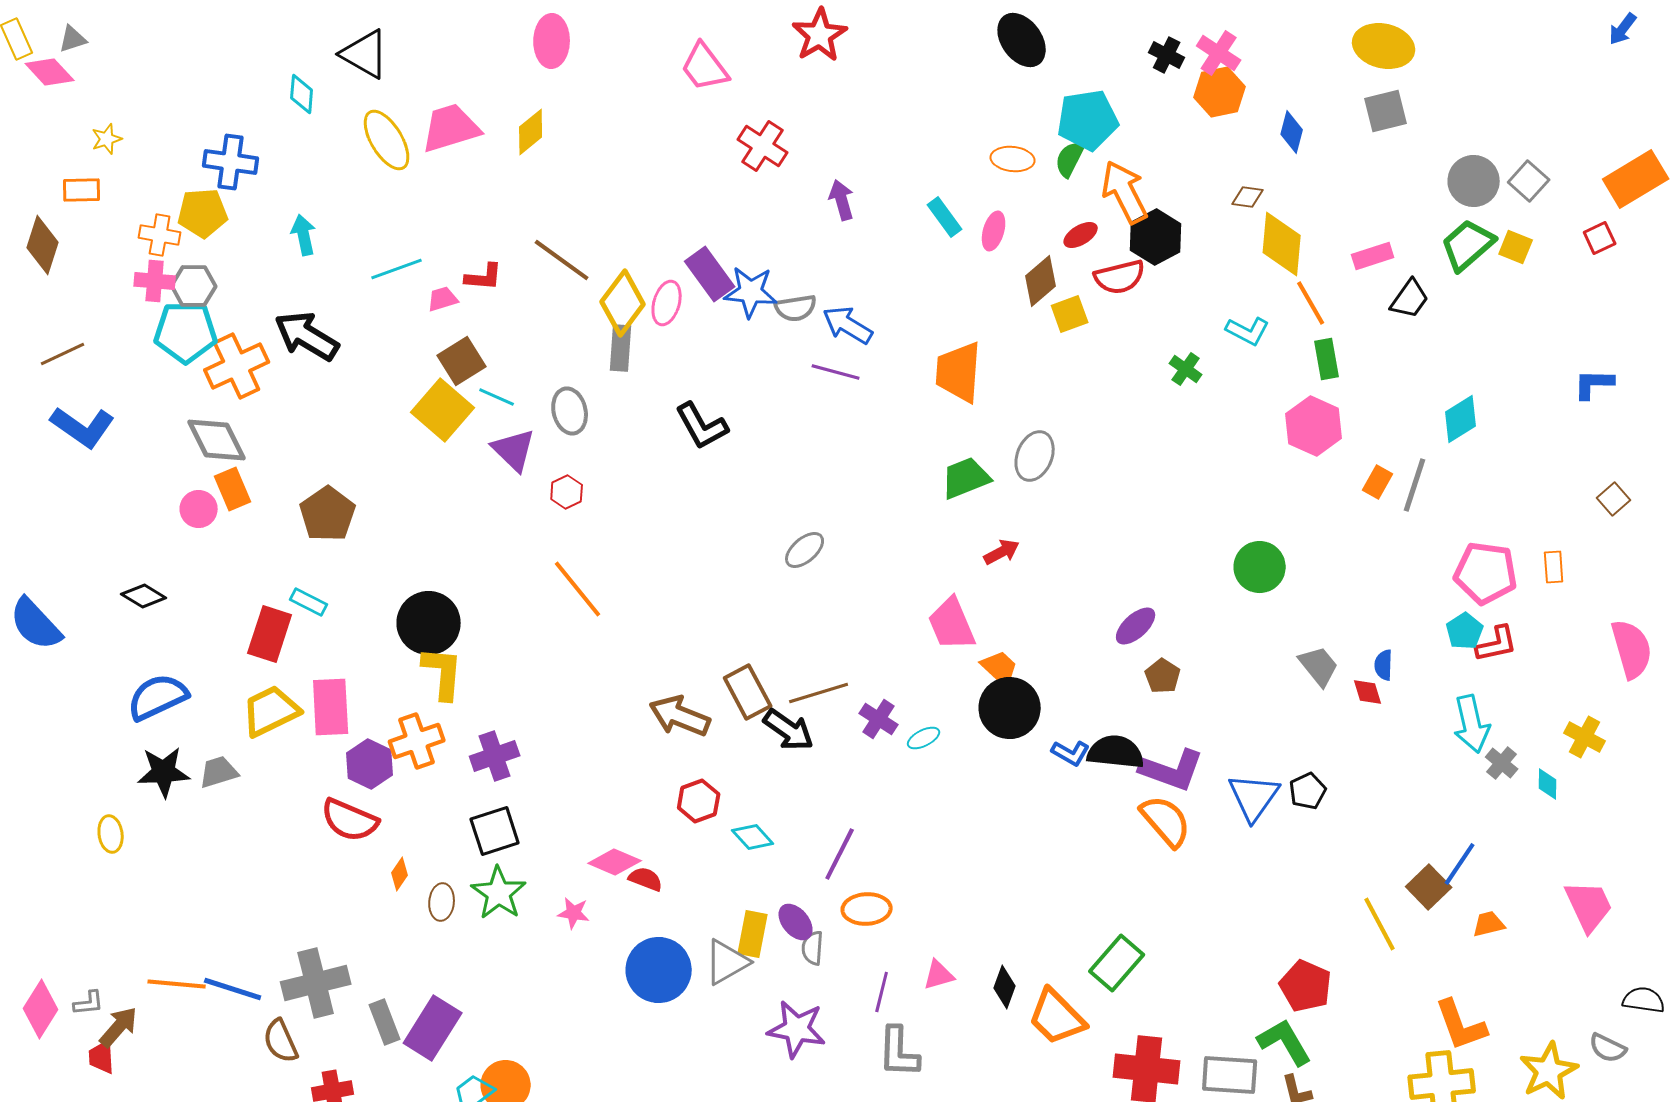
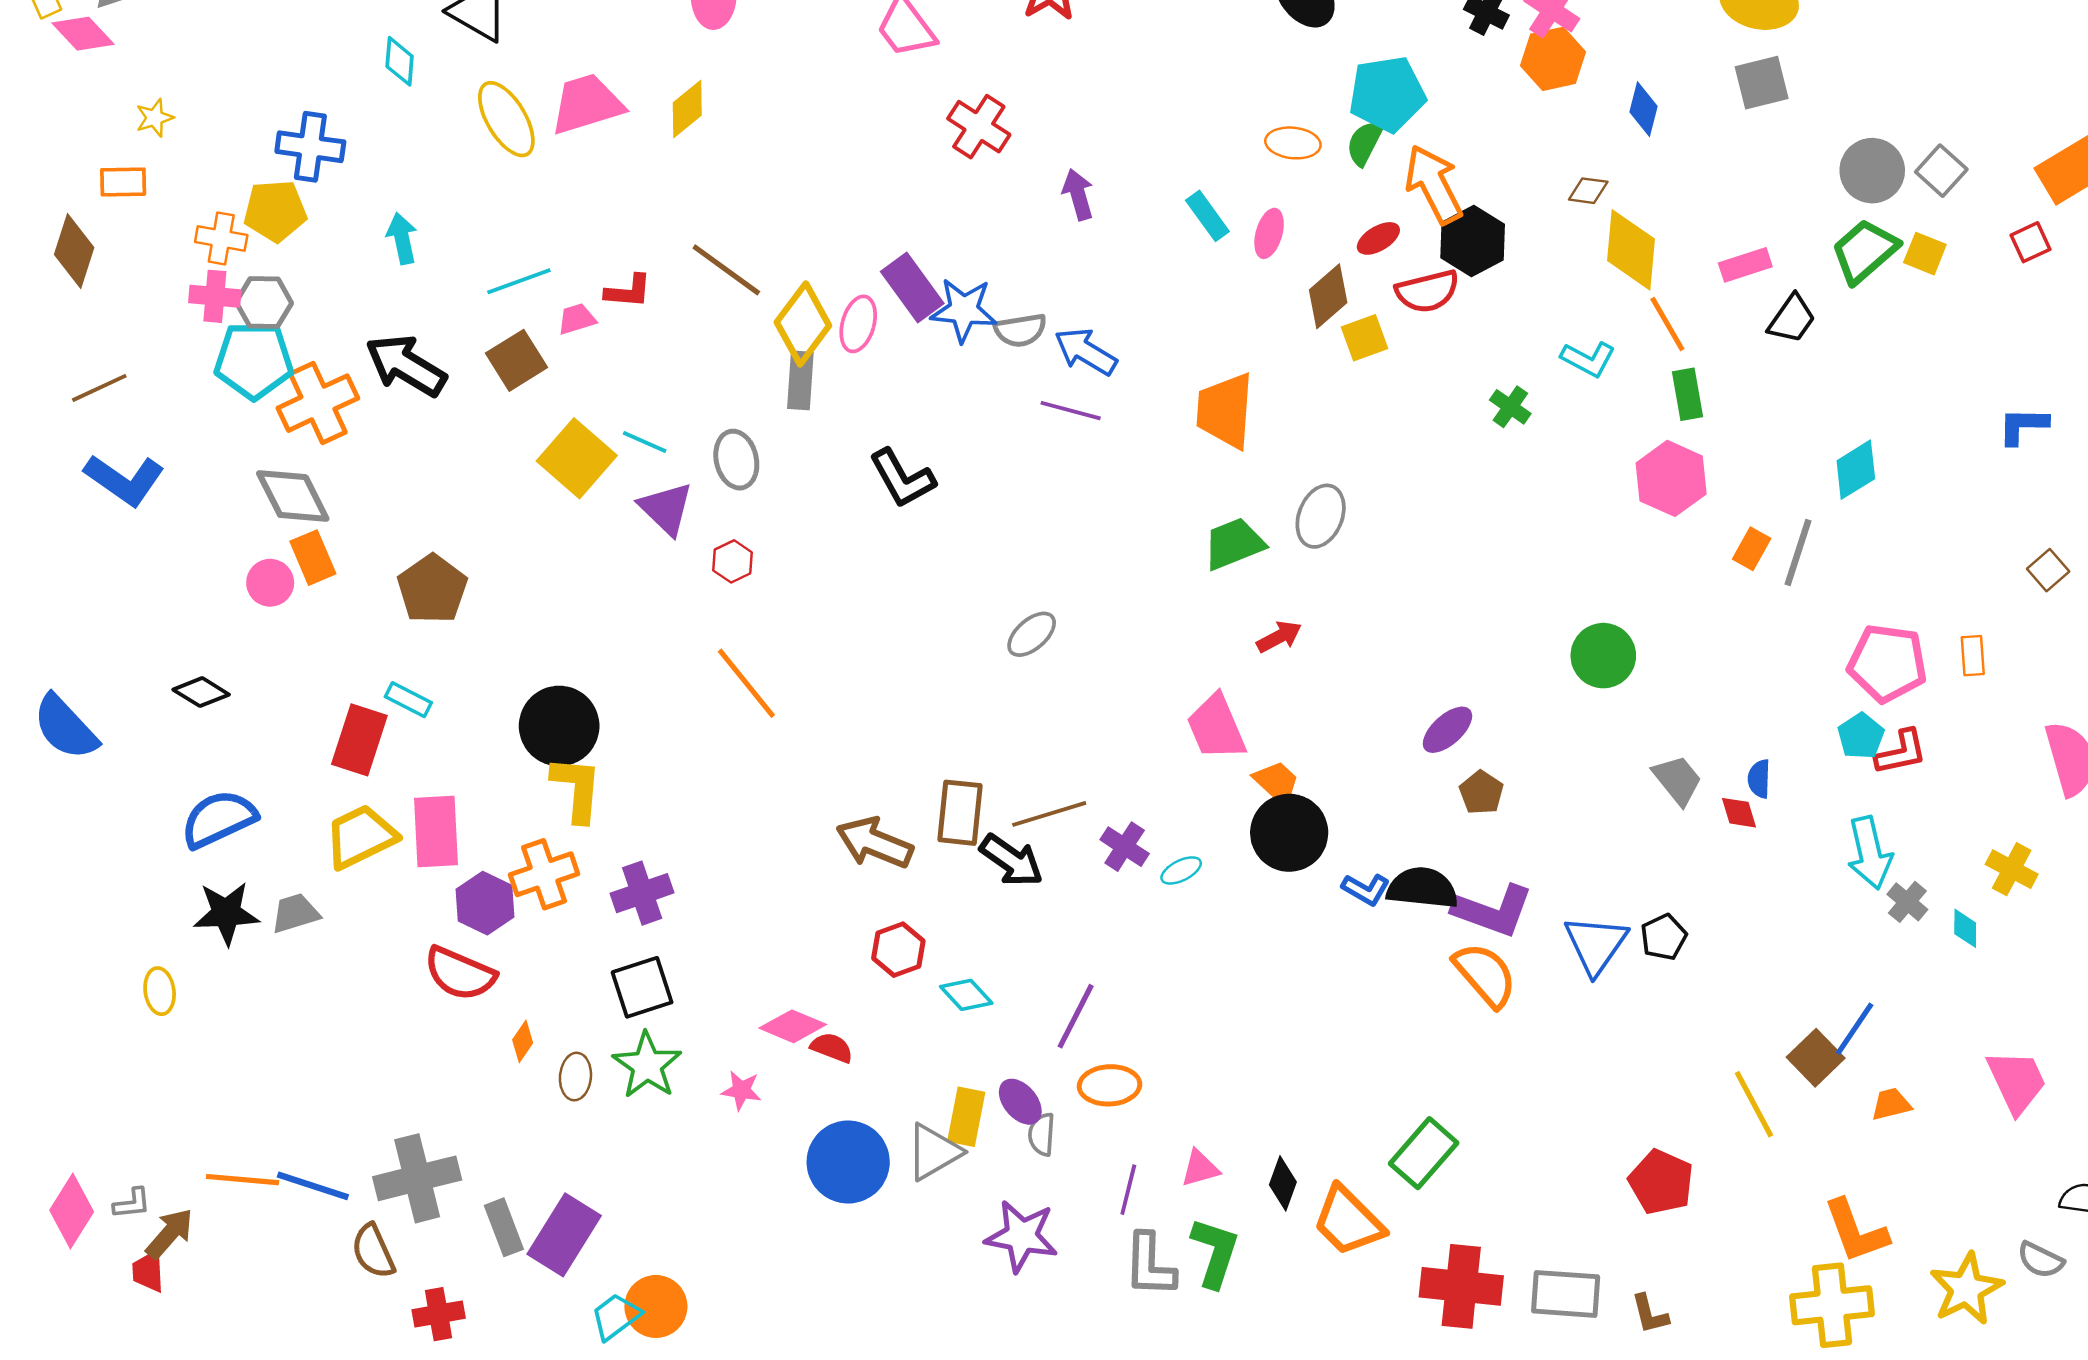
brown square: (462, 361) -> (516, 360), moved
brown rectangle: (748, 692) -> (960, 813), turned 34
green L-shape: (1285, 1042) -> (1215, 1252), moved, turned 48

